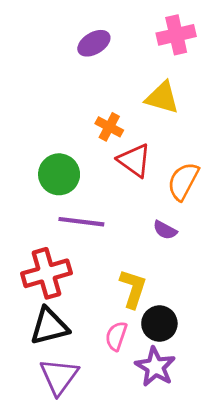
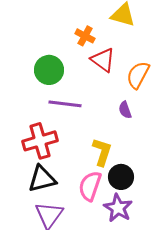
purple semicircle: (165, 230) -> (125, 110), turned 42
pink semicircle: (116, 336) -> (90, 186), size x1.4

